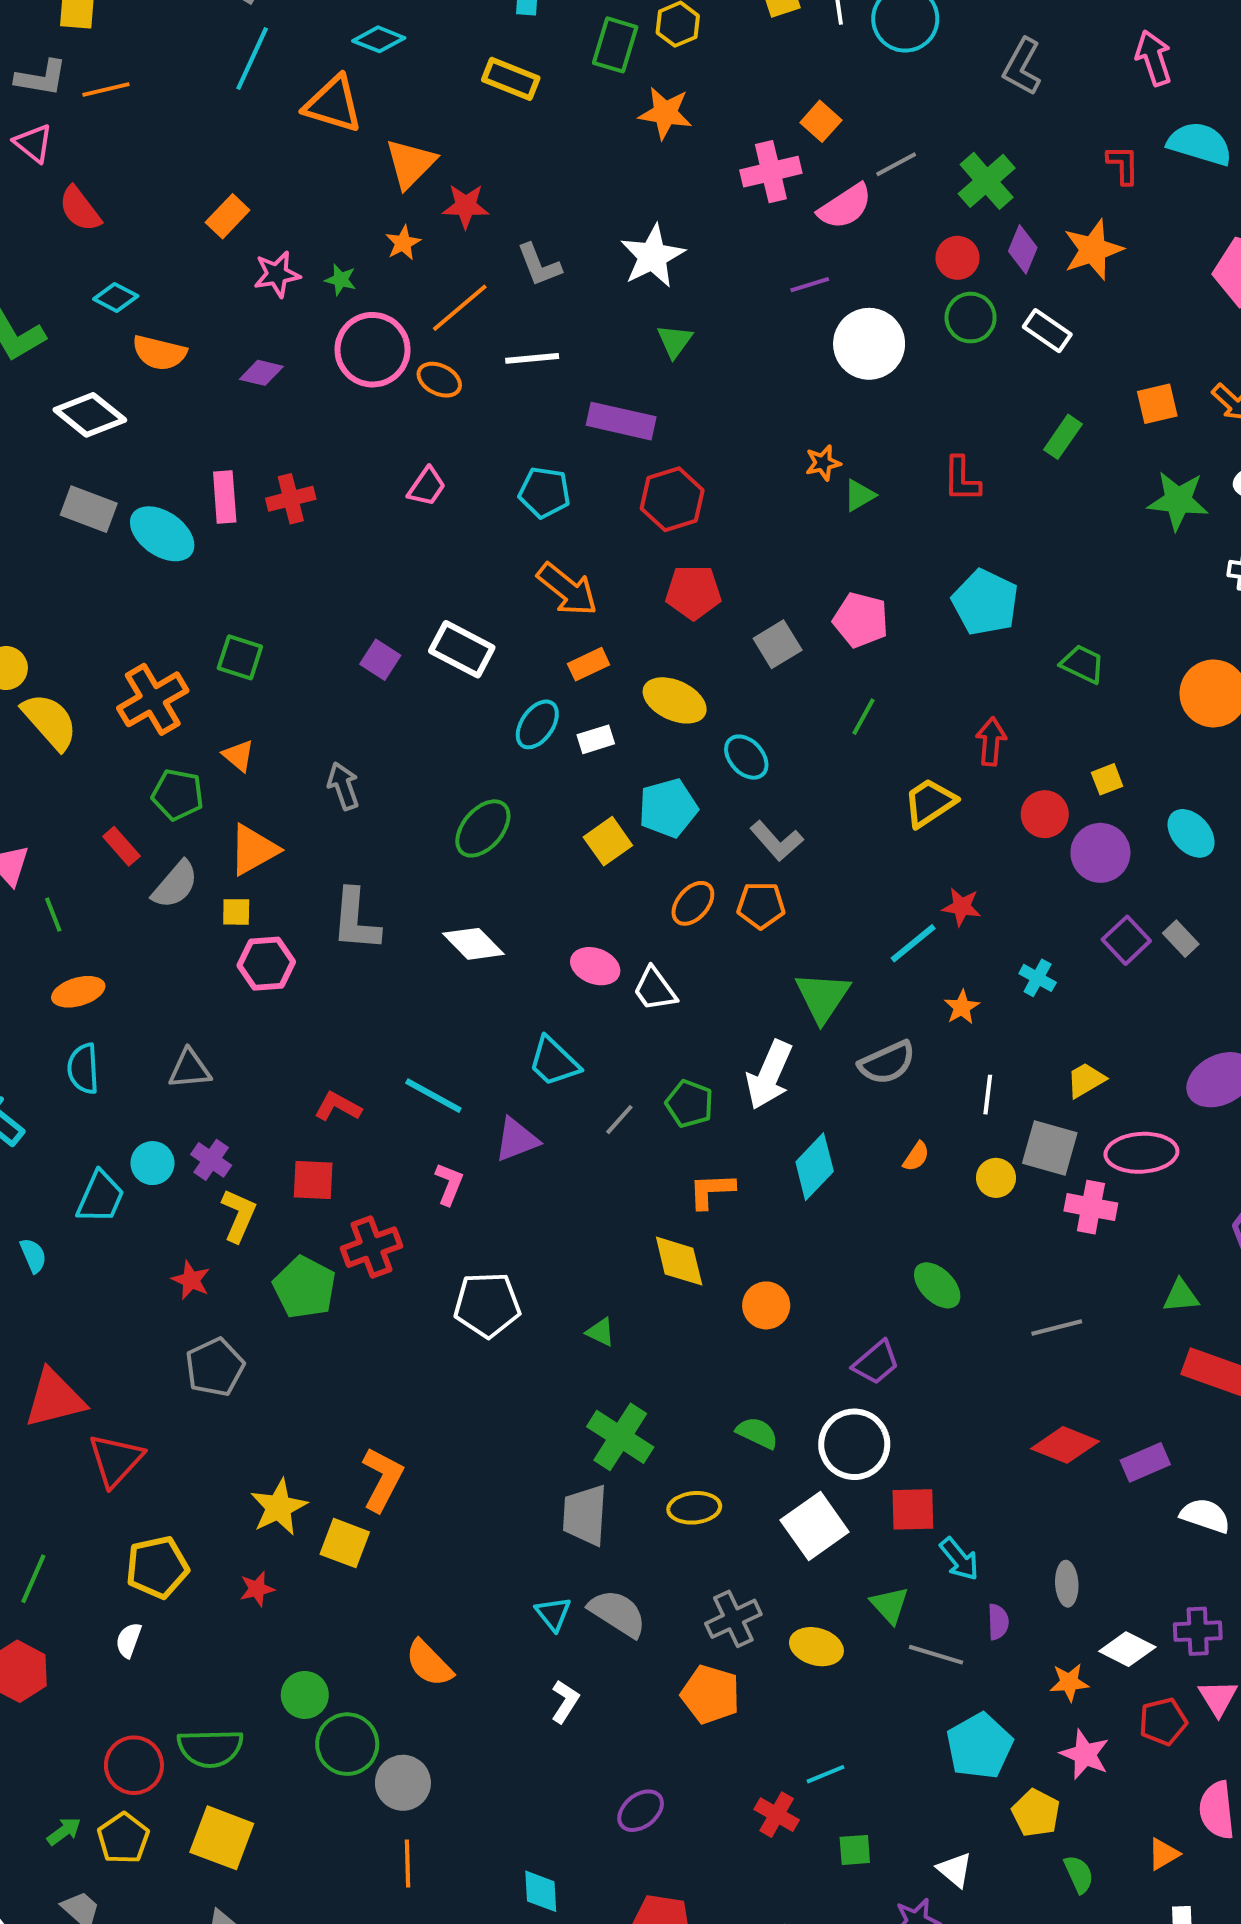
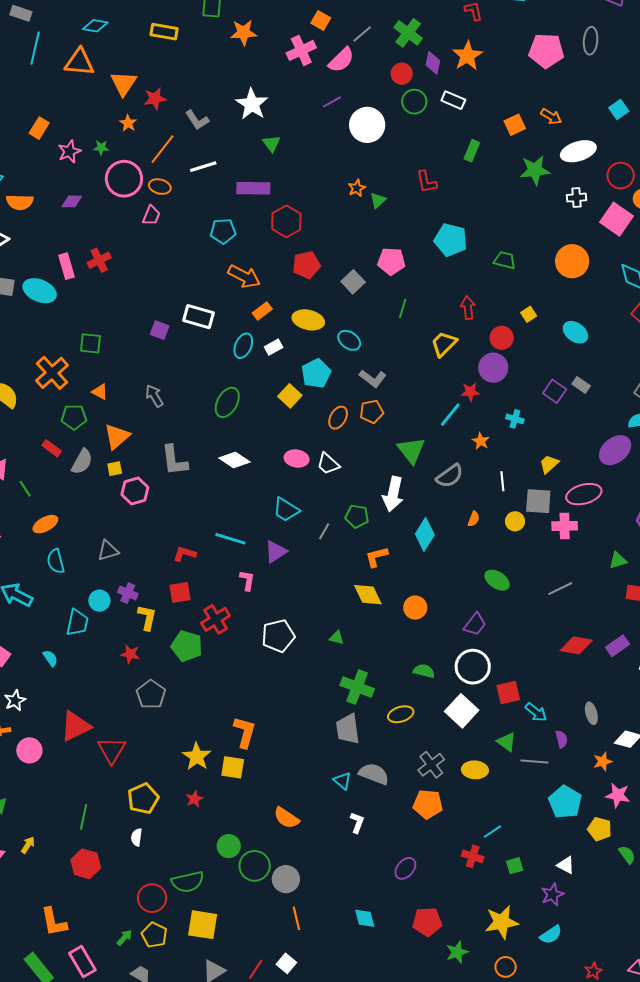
pink trapezoid: (427, 487) -> (151, 215), moved
purple circle: (1100, 853) -> (493, 368), moved

